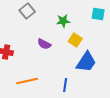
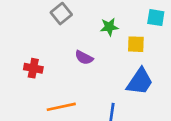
yellow square: (75, 40) -> (136, 44), moved, turned -32

